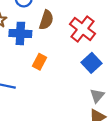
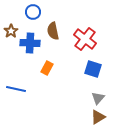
brown semicircle: (46, 20) -> (53, 31), turned 150
blue square: (92, 63) -> (93, 69), turned -30

